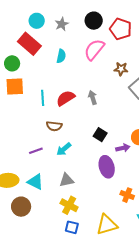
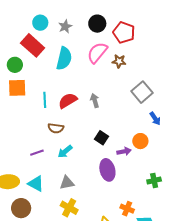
cyan semicircle: (61, 56) -> (64, 58), size x1.6
brown star: (121, 69) -> (119, 61), moved
orange cross: (127, 195) -> (127, 209), moved

